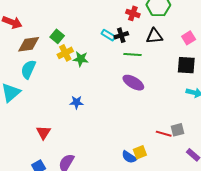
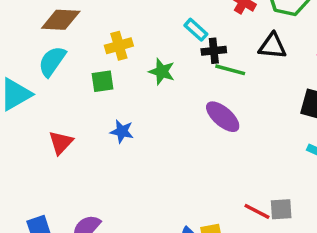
black cross: (121, 35) -> (214, 51), moved
green square: (57, 36) -> (103, 81), moved, turned 32
green star: (81, 59) -> (162, 72), moved
red triangle: (43, 132) -> (61, 143), moved

